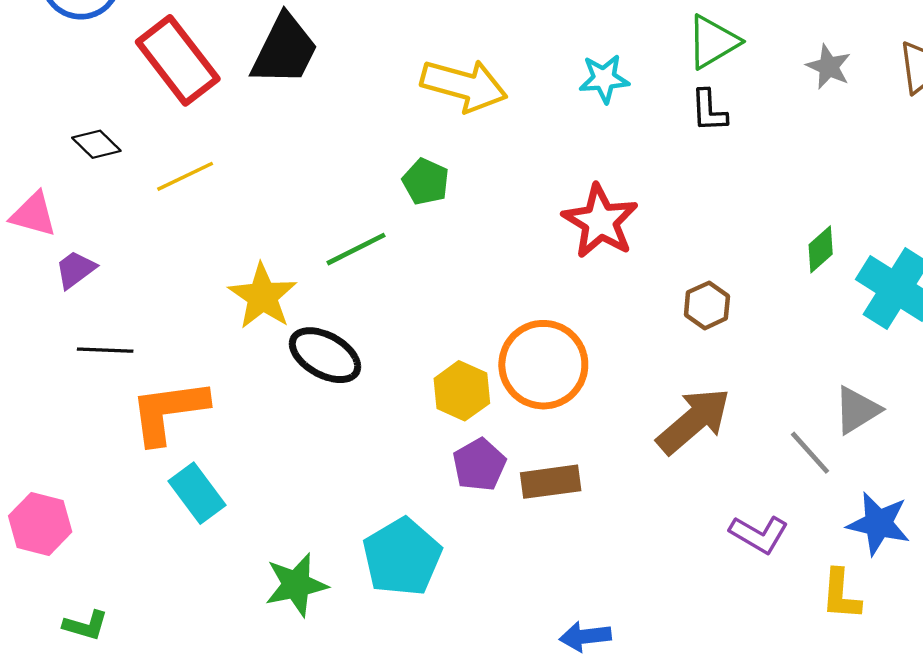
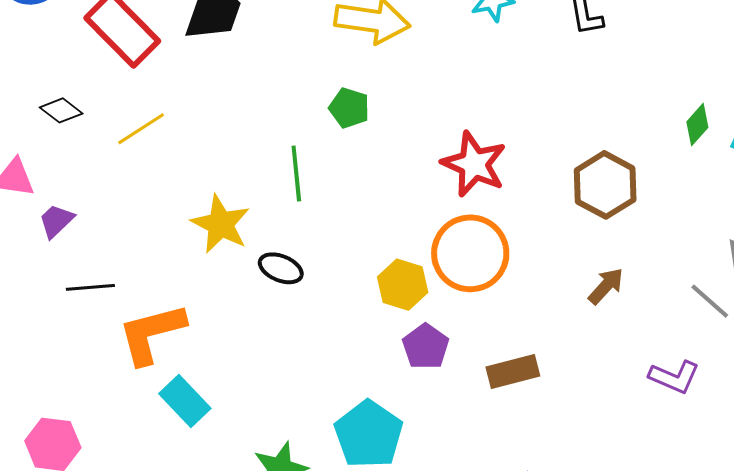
red star: (600, 221) -> (474, 164), moved
green line: (356, 249) -> (296, 173), turned -62
brown hexagon: (707, 305) -> (605, 185), size x1.6
black ellipse: (325, 355) -> (281, 268), size x0.7
brown arrow: (694, 421) -> (606, 286), size x0.6
brown rectangle: (551, 482) -> (513, 372), moved

